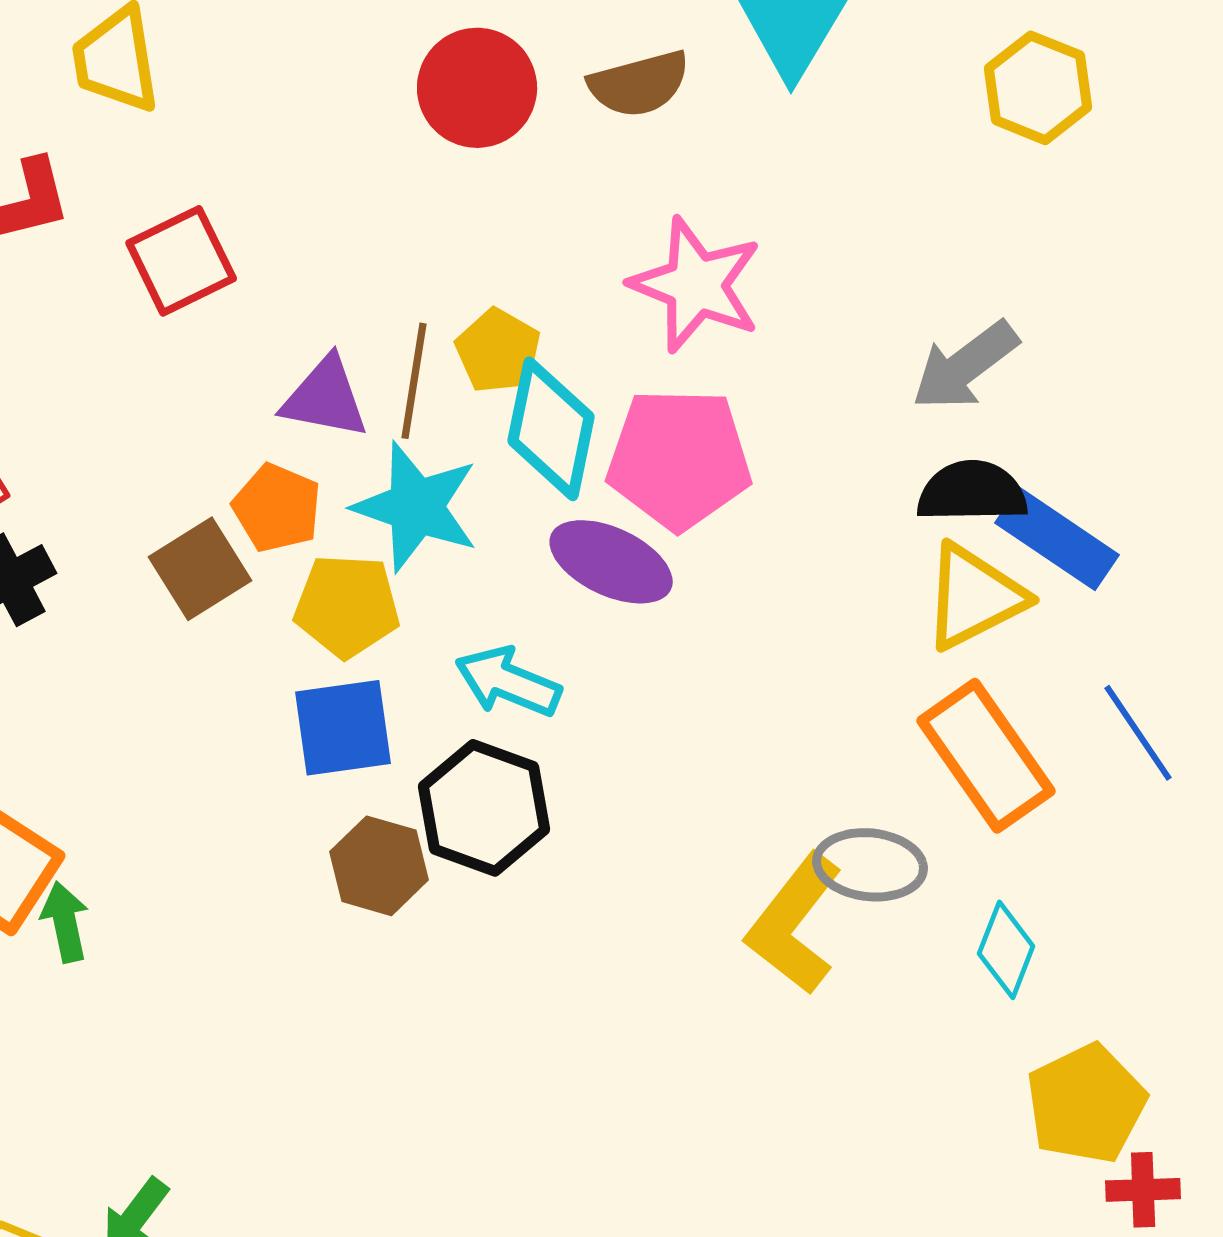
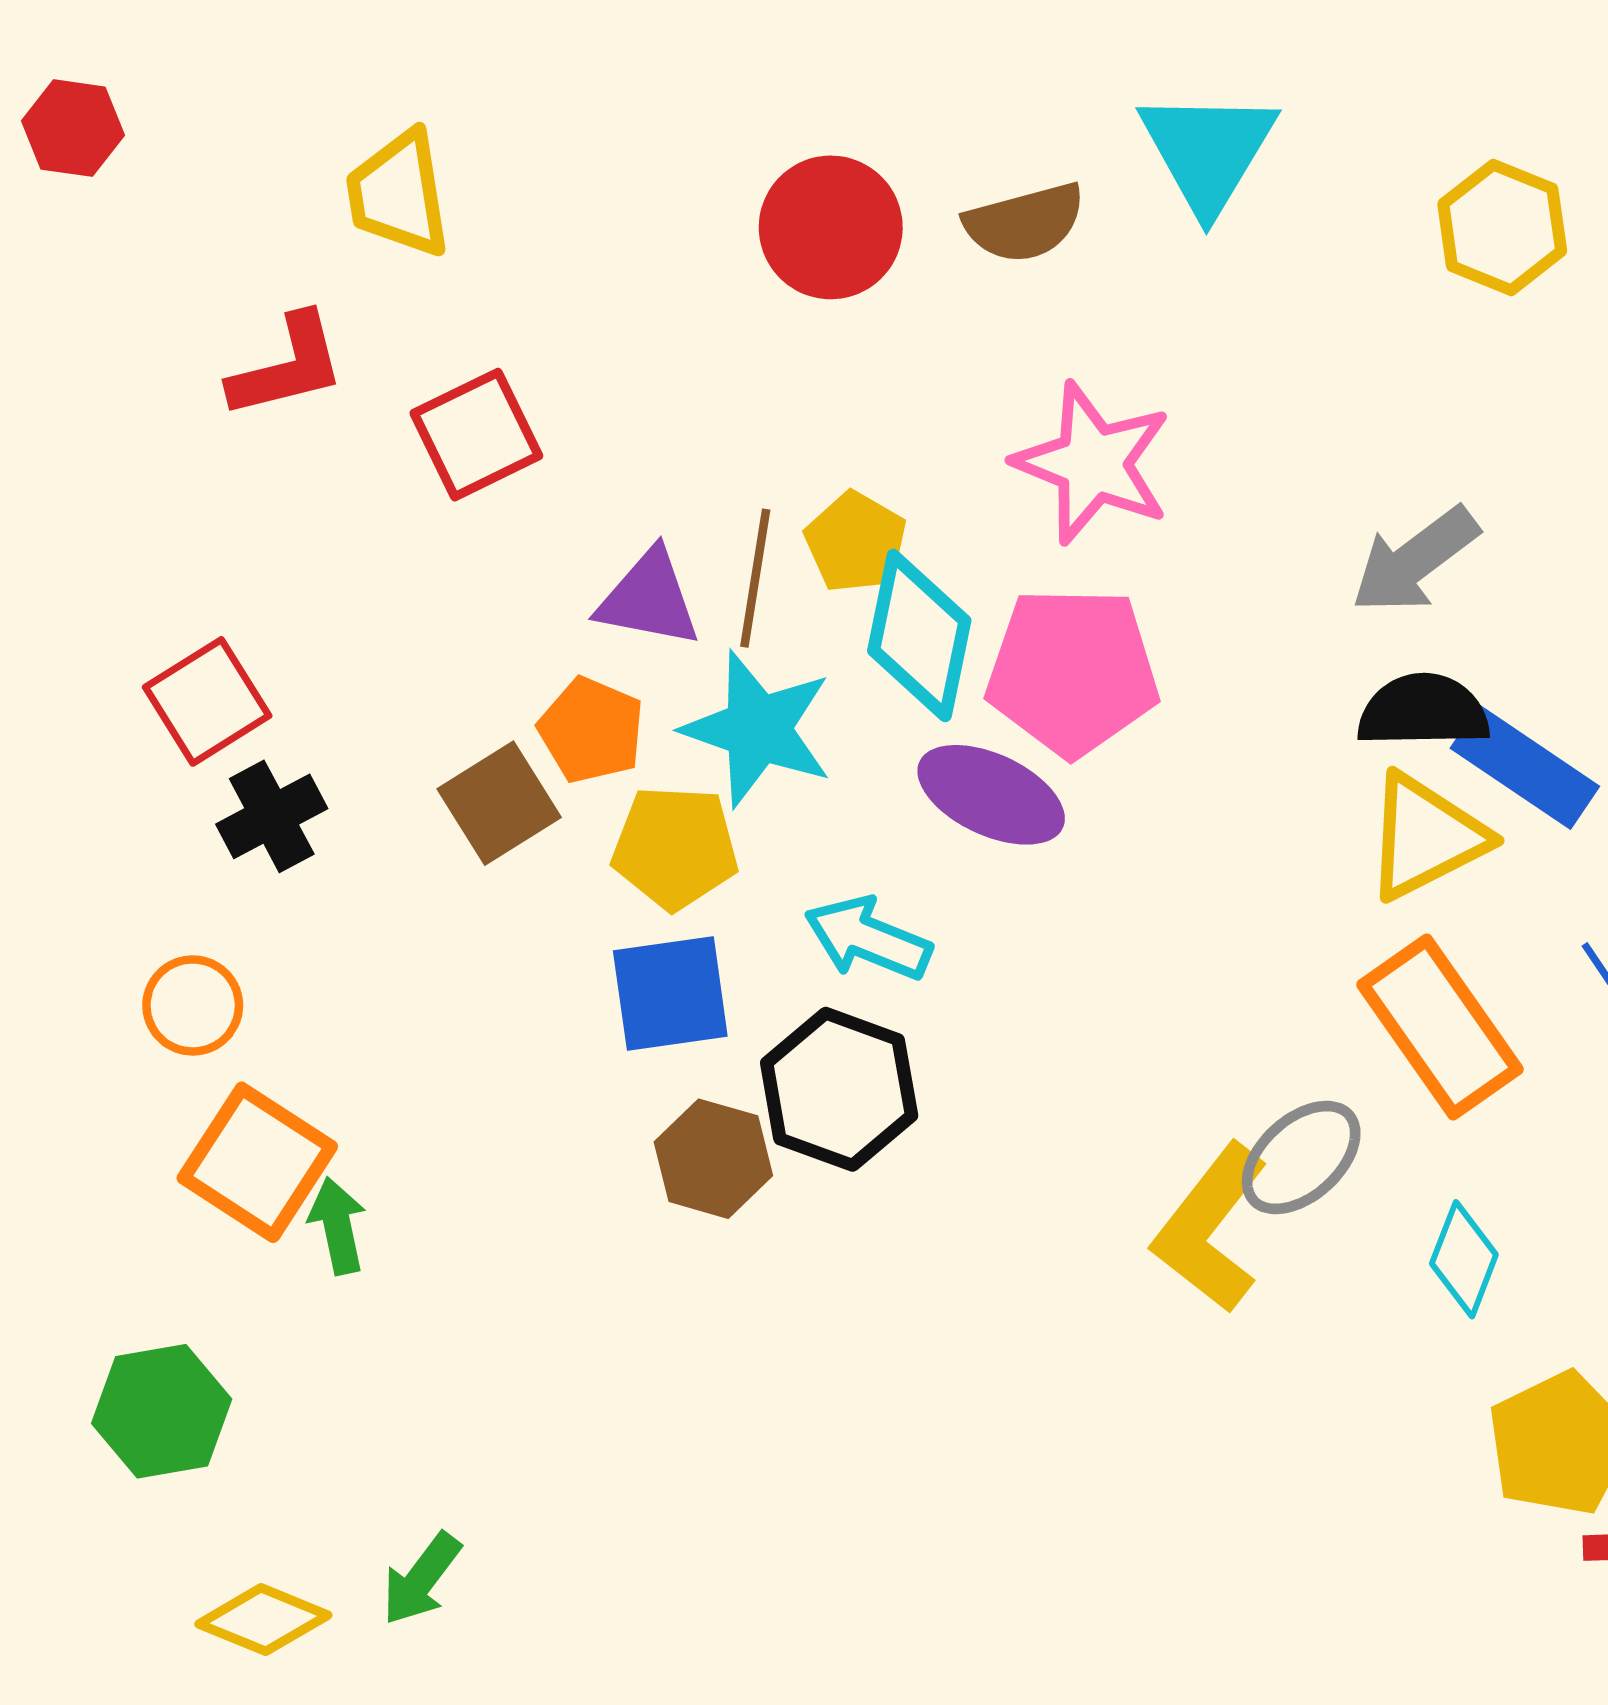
gray ellipse: (870, 865) -> (1301, 1157), turned -48

